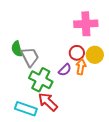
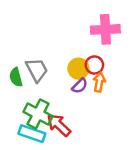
green semicircle: (17, 49) -> (16, 77), moved
yellow circle: (95, 55) -> (78, 69), moved
green cross: (41, 80) -> (38, 114), moved

